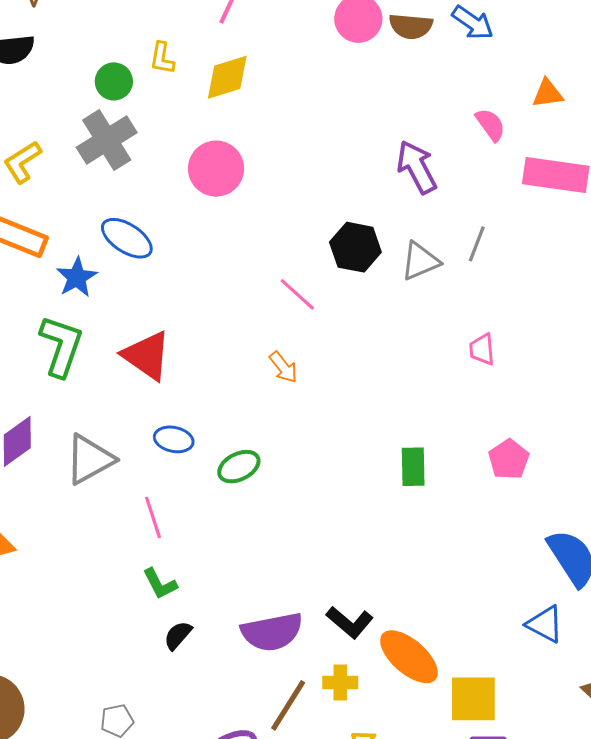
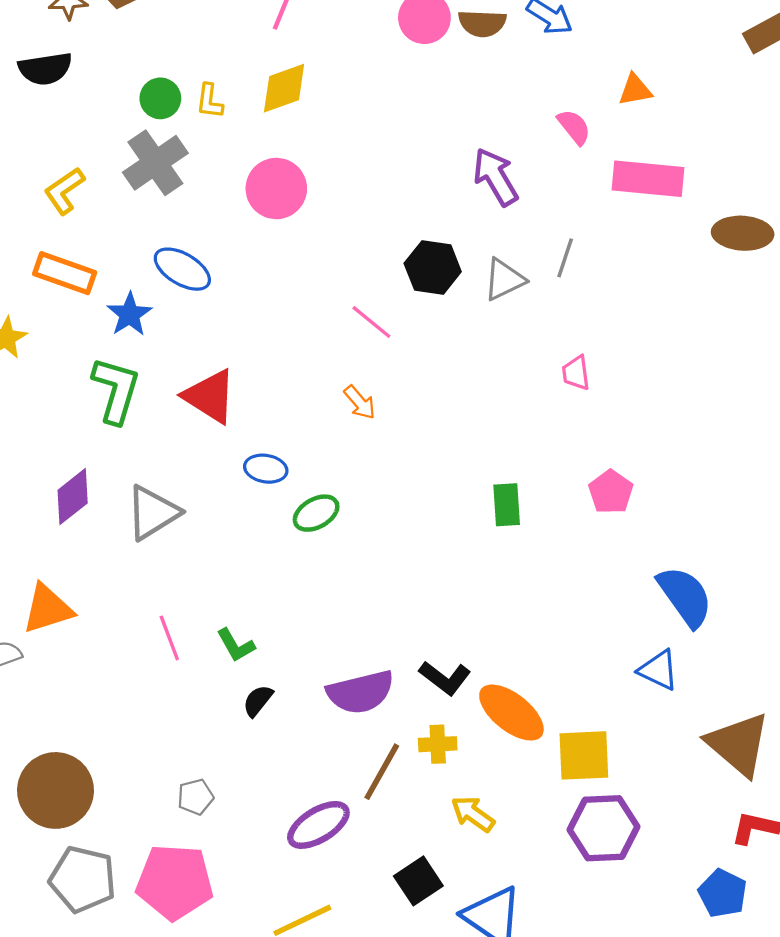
yellow L-shape: (162, 58) -> (210, 101), moved
blue ellipse: (174, 439) -> (266, 469), moved
pink line: (153, 517) -> (169, 638), moved

